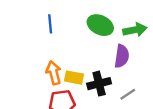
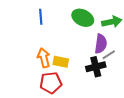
black cross: (99, 84) -> (96, 67), moved
gray line: (128, 94) -> (109, 55), moved

